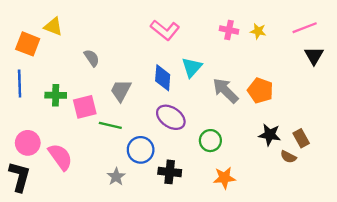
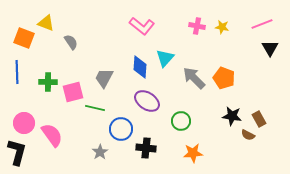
gray semicircle: (92, 58) -> (71, 42), moved

